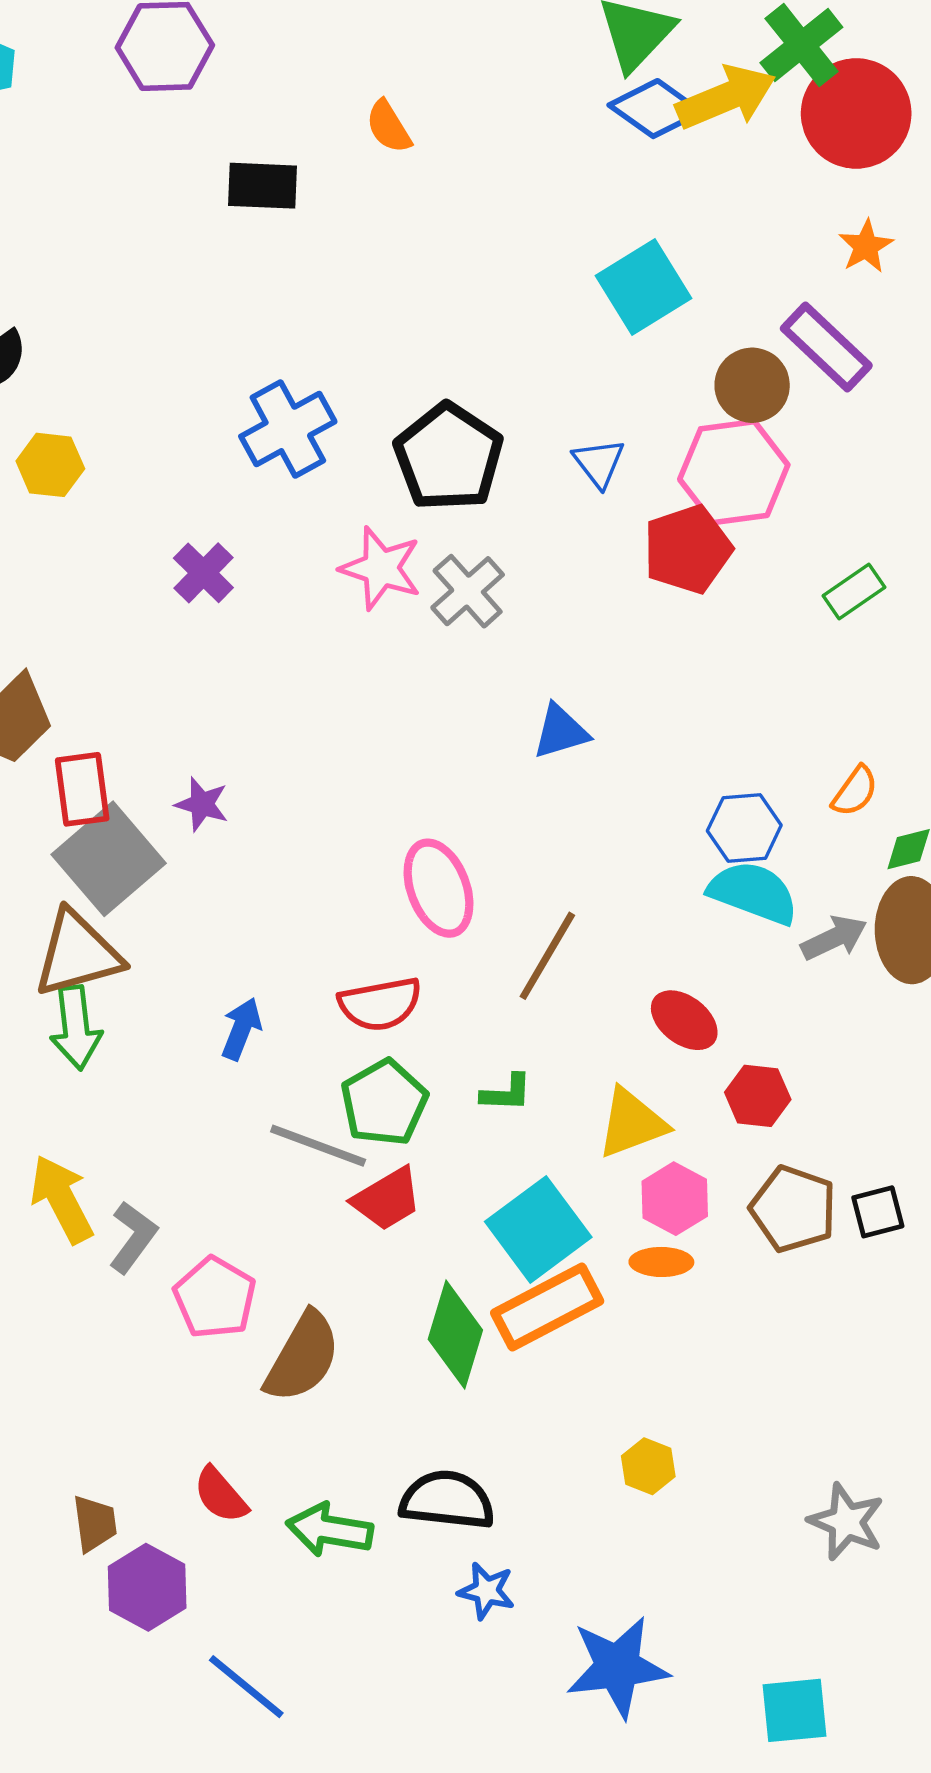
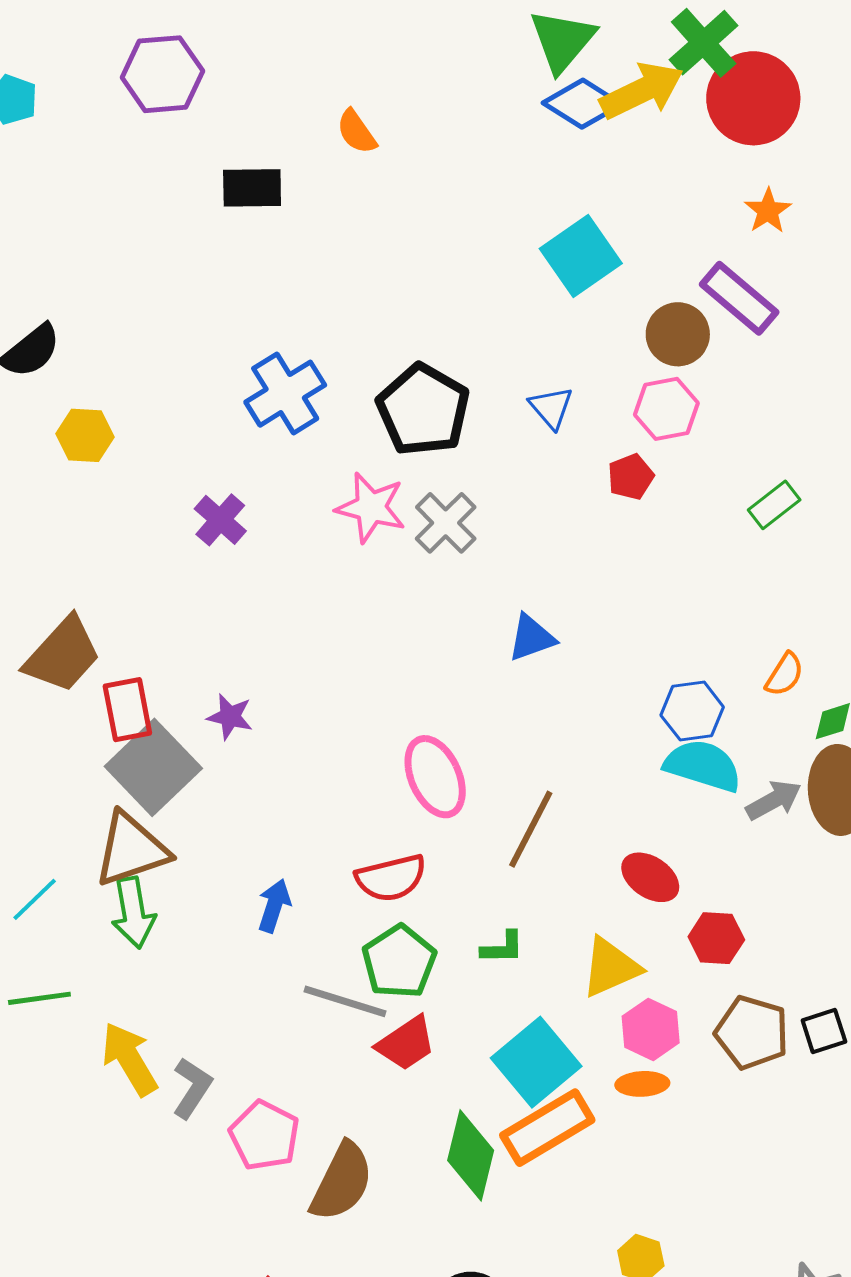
pink hexagon: (734, 472) -> (666, 409), size x0.7
red pentagon: (688, 549) -> (631, 477), size x0.6

